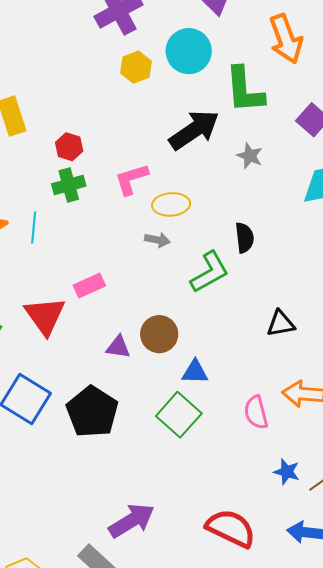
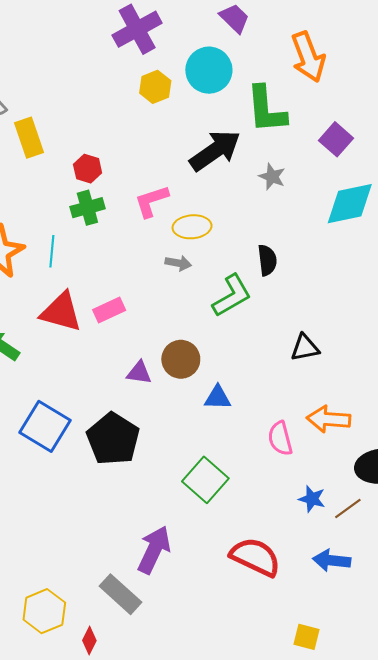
red triangle: (45, 316) -> (61, 312), moved, turned -39
green square: (179, 415) -> (205, 480), moved
purple arrow: (132, 521) -> (154, 550), turned -33

